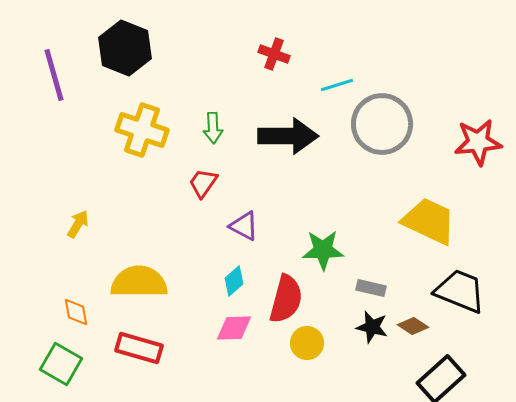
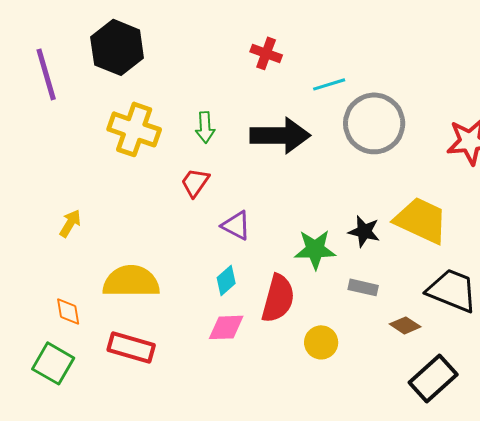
black star: (372, 327) -> (364, 231), moved
yellow circle: (307, 343) -> (321, 342), moved

